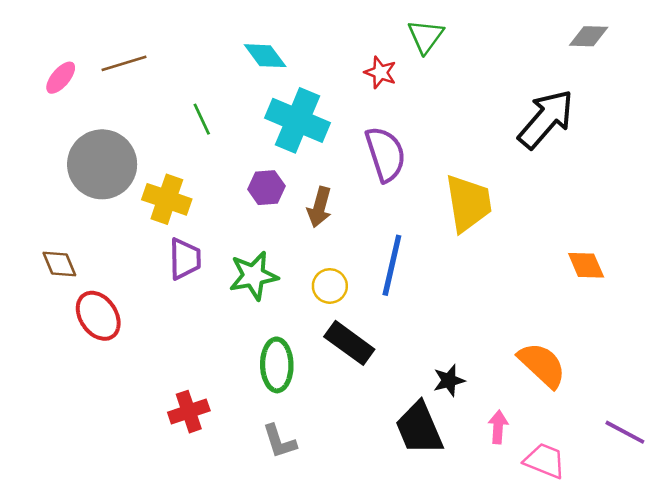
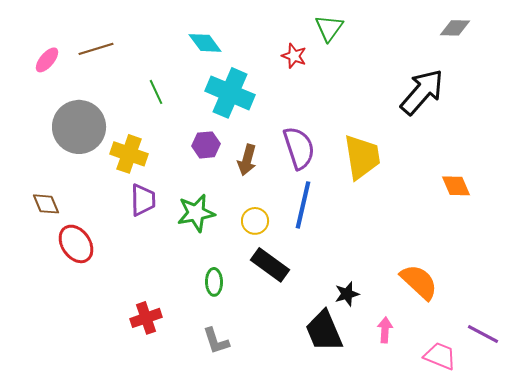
purple semicircle: (385, 154) -> (299, 148), moved
orange diamond: (586, 265) -> (456, 186), moved
green ellipse: (277, 365) -> (214, 282), size x0.7
pink trapezoid: (545, 461) -> (440, 356), moved

